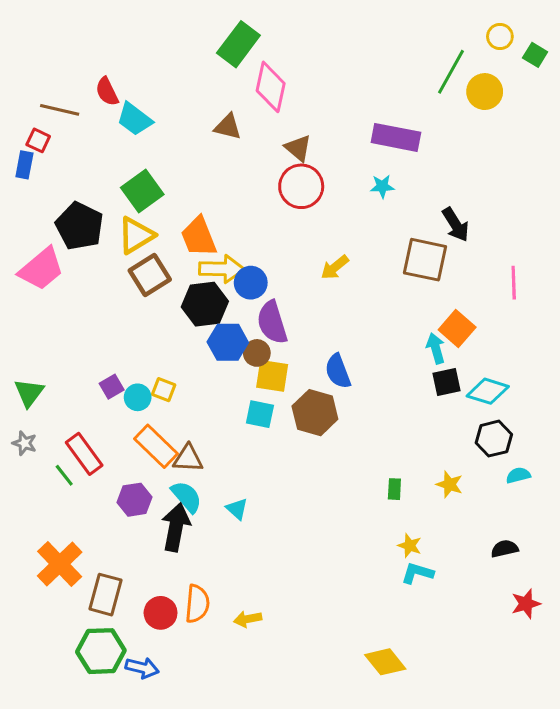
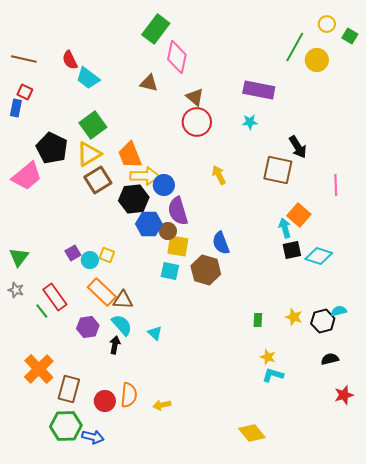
brown line: (60, 110) -> (24, 59), moved
yellow arrow: (335, 267) -> (219, 175), turned 102
black hexagon: (494, 439) -> (323, 321), moved
black arrow: (176, 527) -> (115, 345), size x0.6

